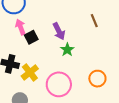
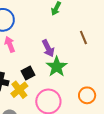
black square: (31, 37) -> (28, 73), moved
green star: (67, 50) -> (57, 67), size x1.5

